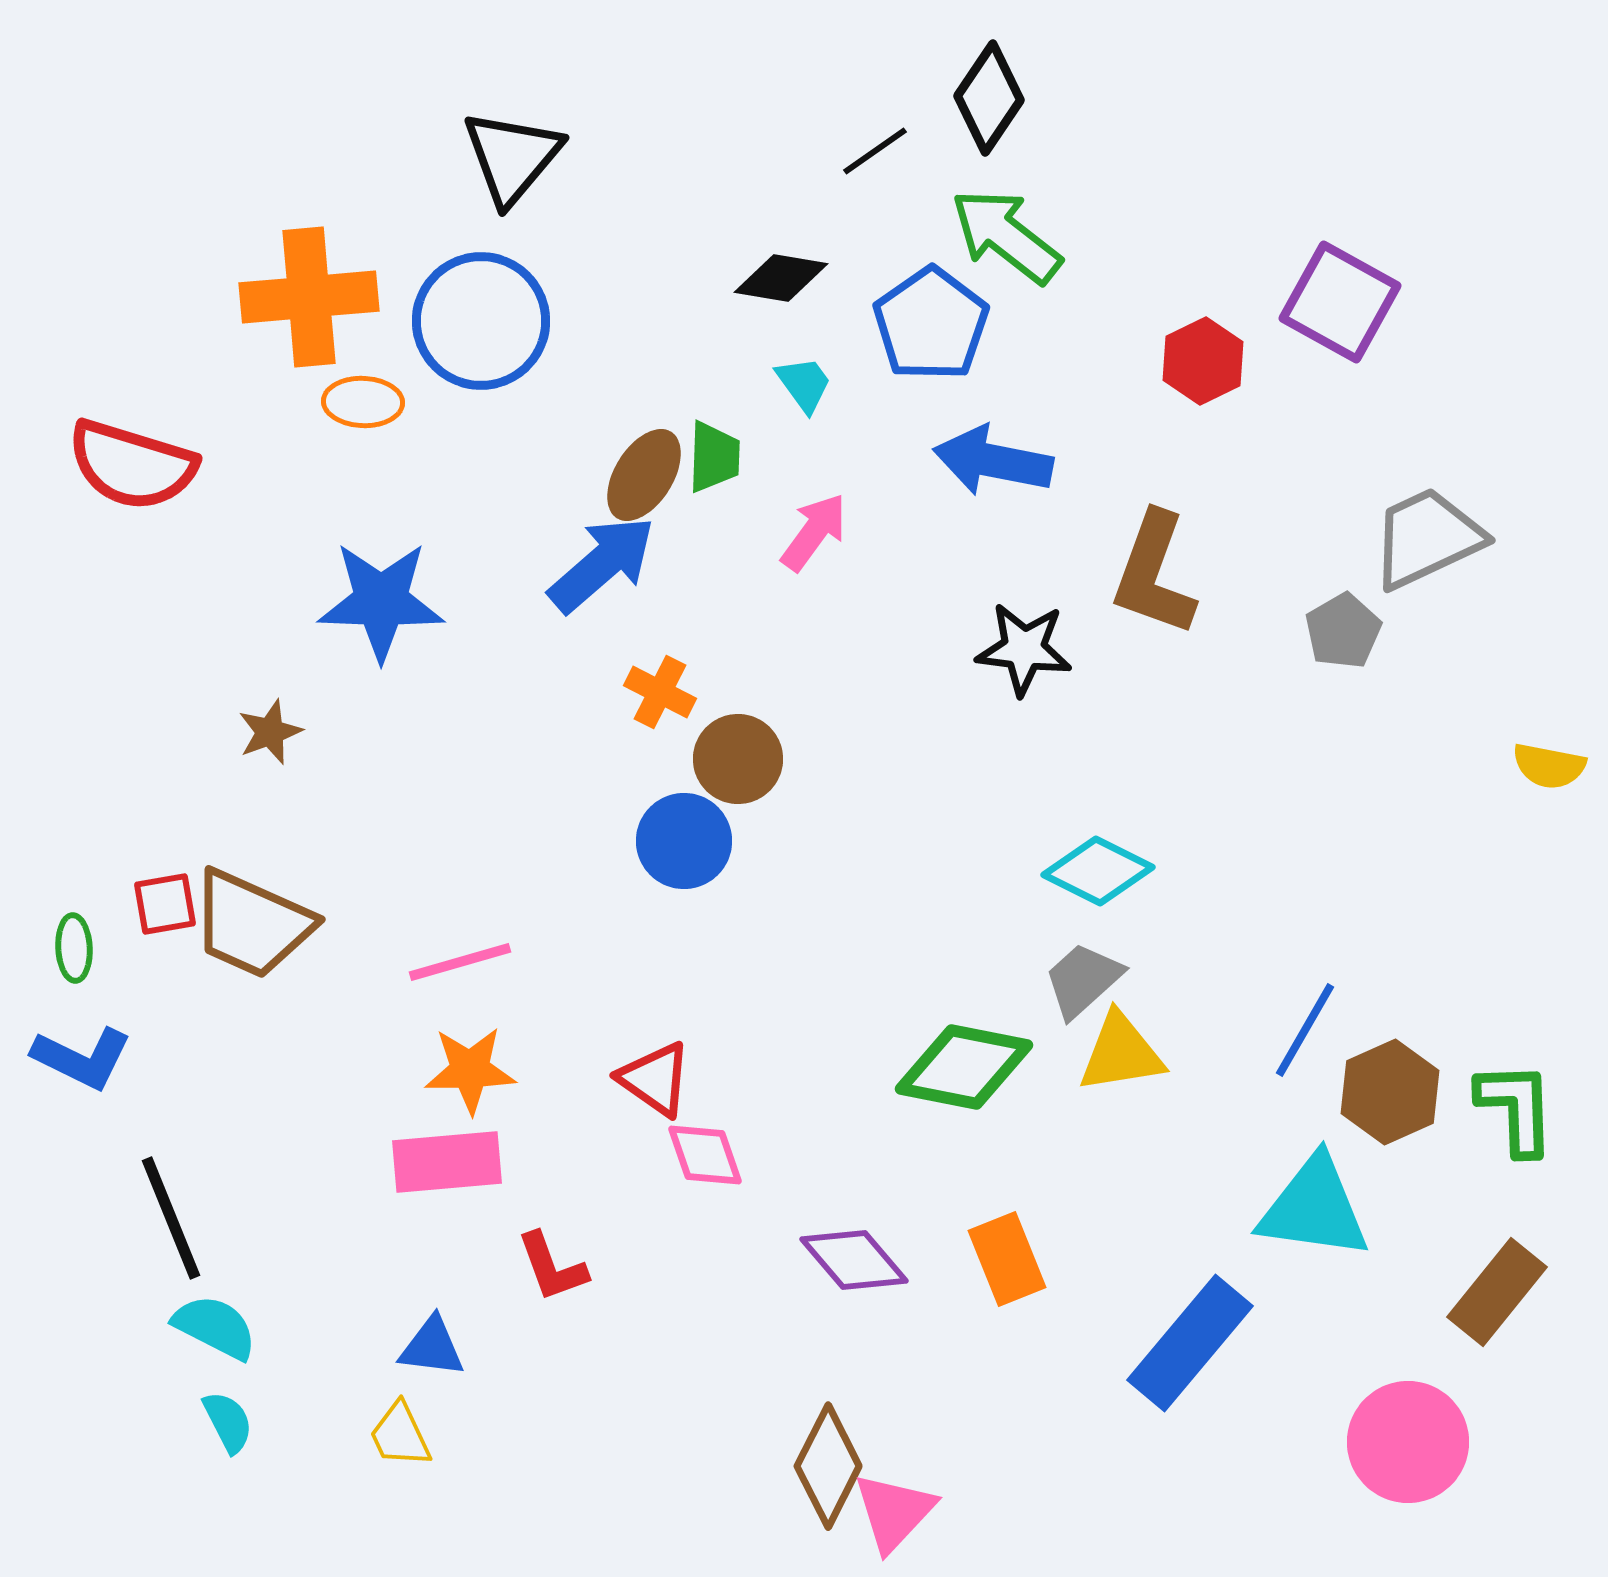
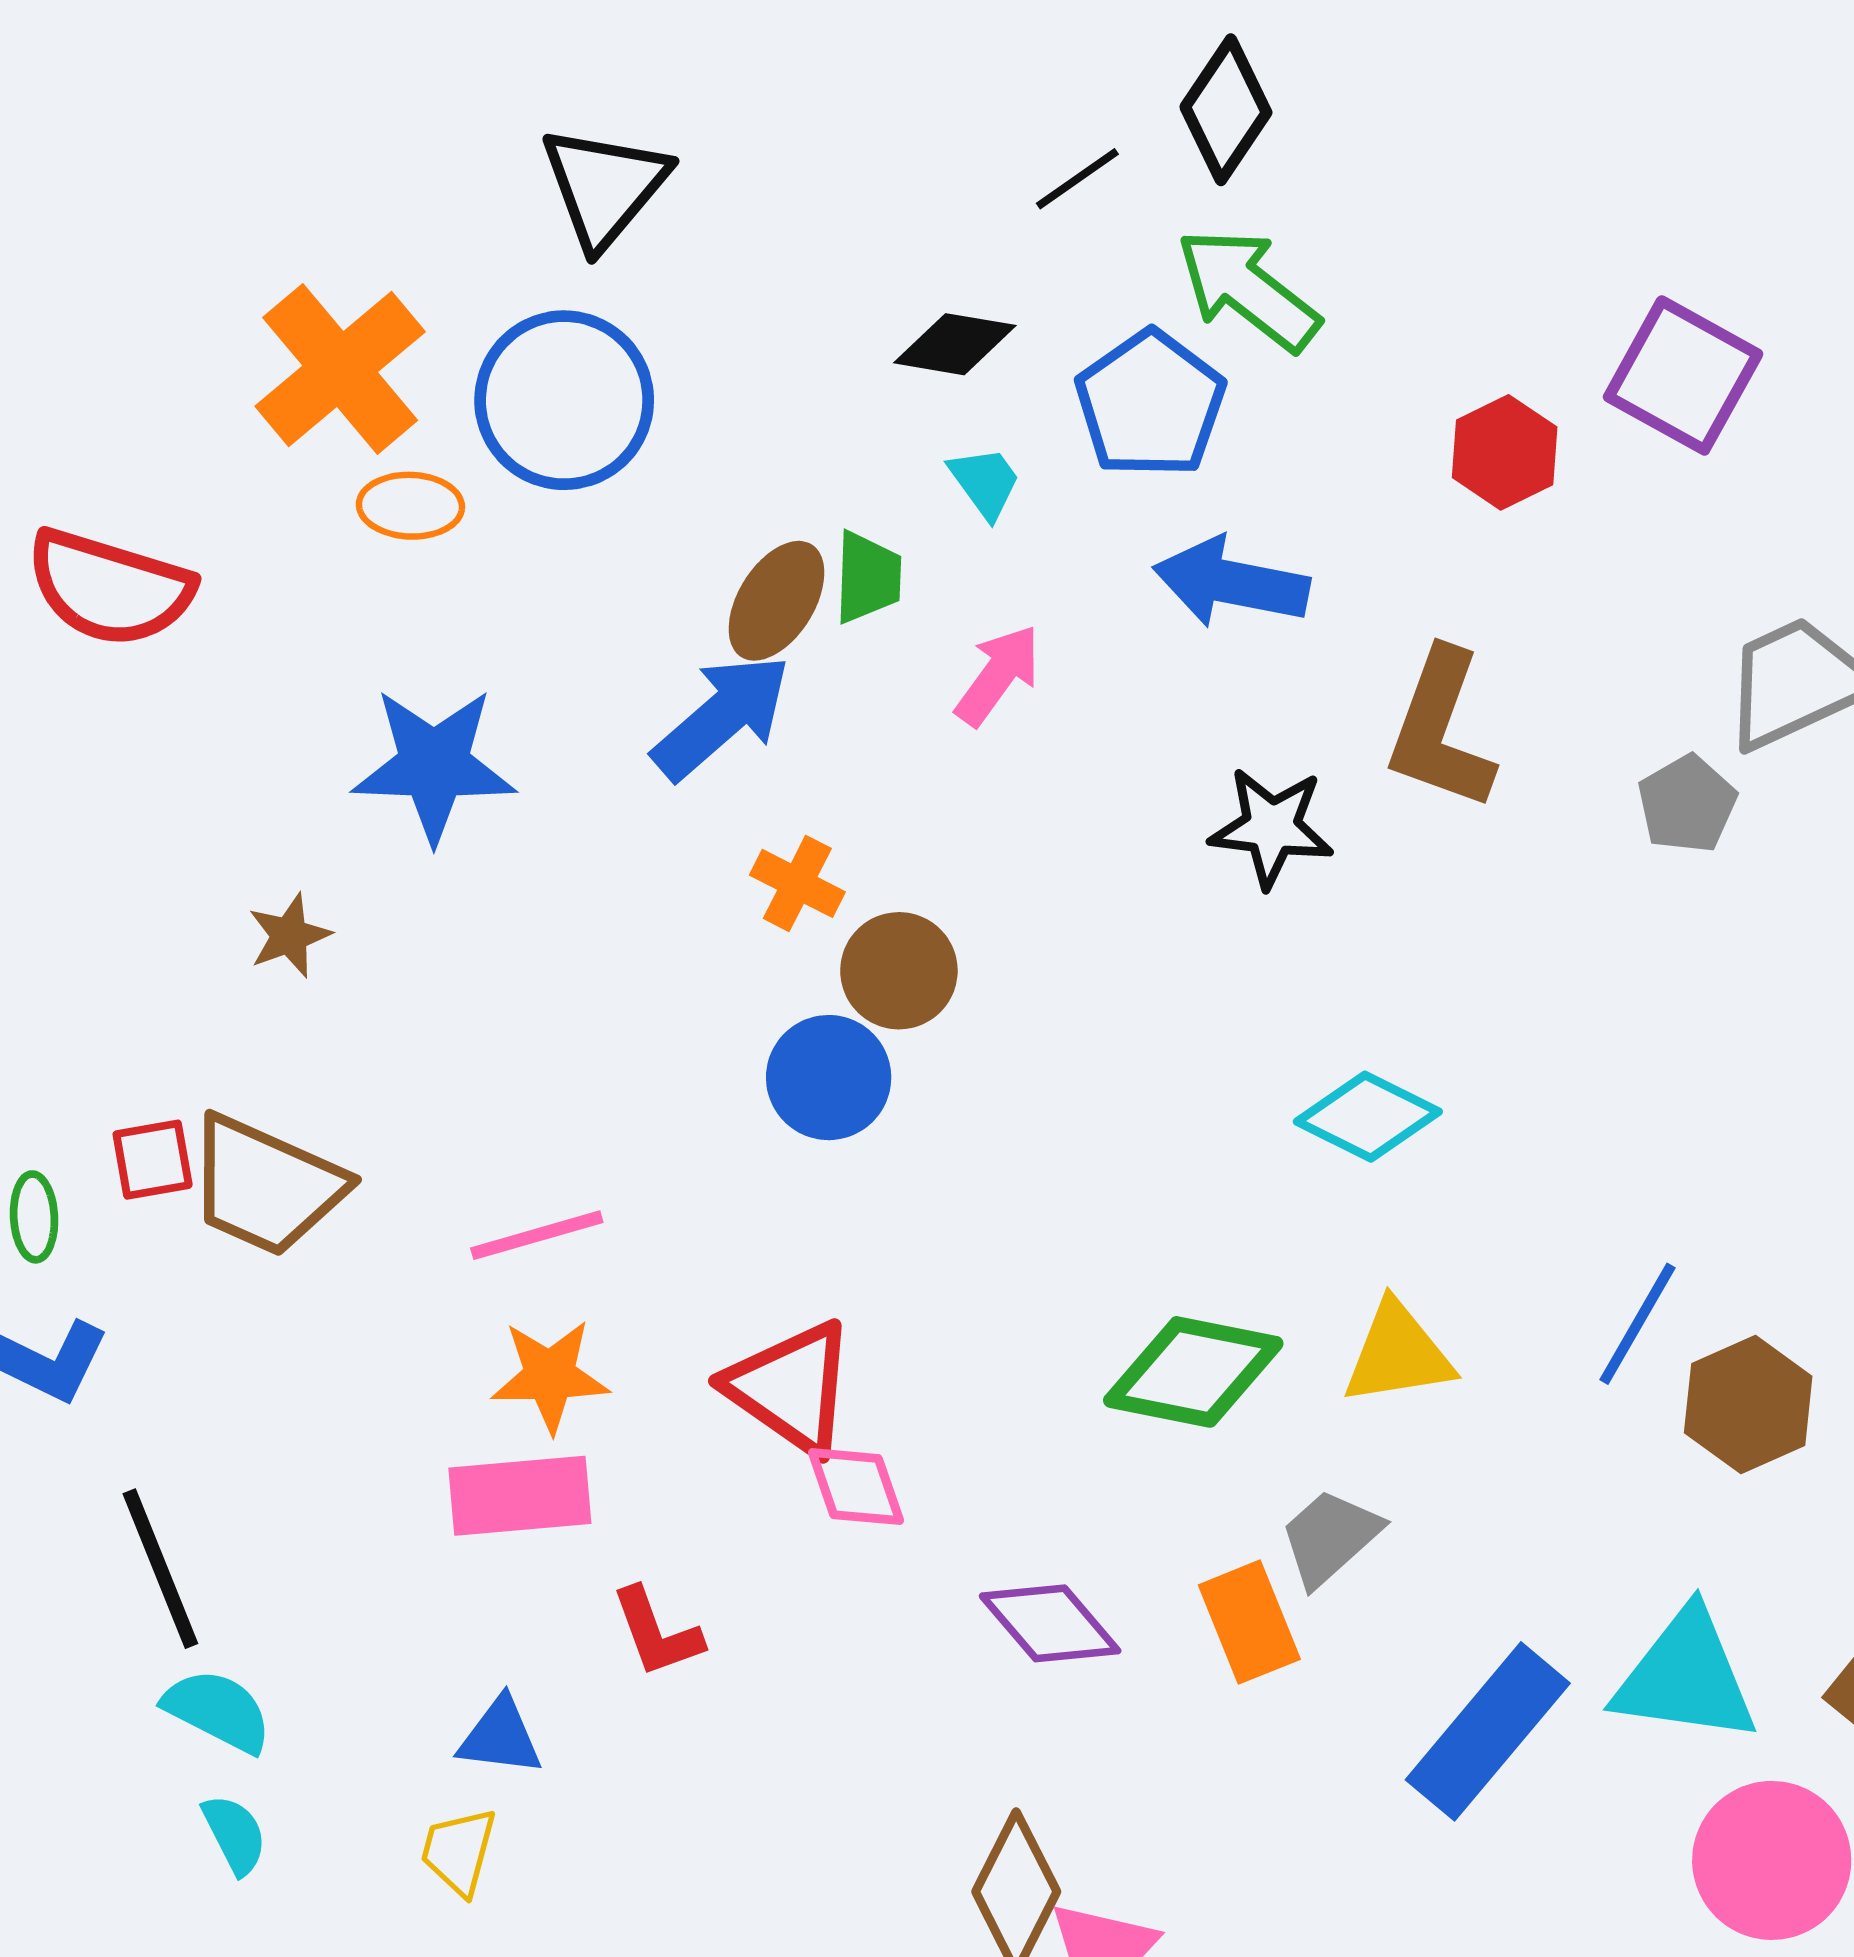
orange cross: (309, 297) -> (340, 369), turned -35
gray trapezoid: (1083, 980) -> (1330, 1537), moved
red triangle: (655, 1079) -> (791, 1388), size x1.4
cyan triangle: (1314, 1208) -> (1686, 1677), moved
yellow trapezoid: (400, 1435) -> (459, 1851), turned 40

